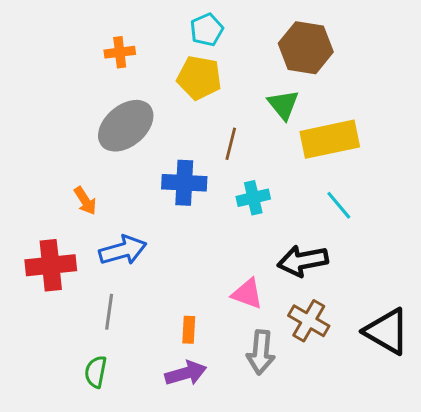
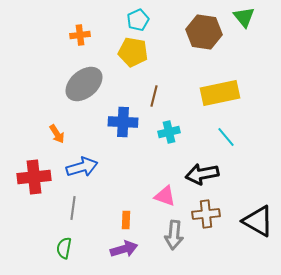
green triangle: (283, 105) -> (244, 17), moved
brown cross: (309, 321) -> (206, 214), turned -36

